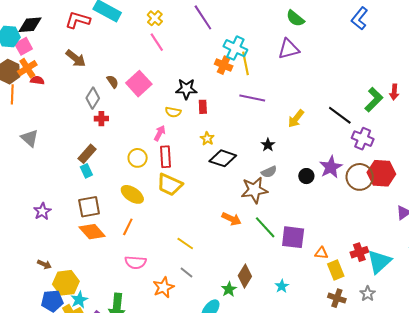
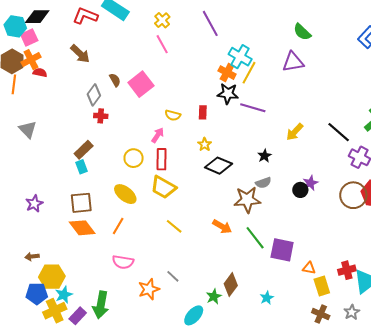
yellow line: (246, 63) -> (249, 73), turned 35
black star: (186, 89) -> (228, 94), moved
purple star: (331, 167) -> (310, 183), moved, size x0.7
yellow line: (185, 244) -> (174, 226), moved
brown arrow: (44, 264) -> (32, 257), turned 144

